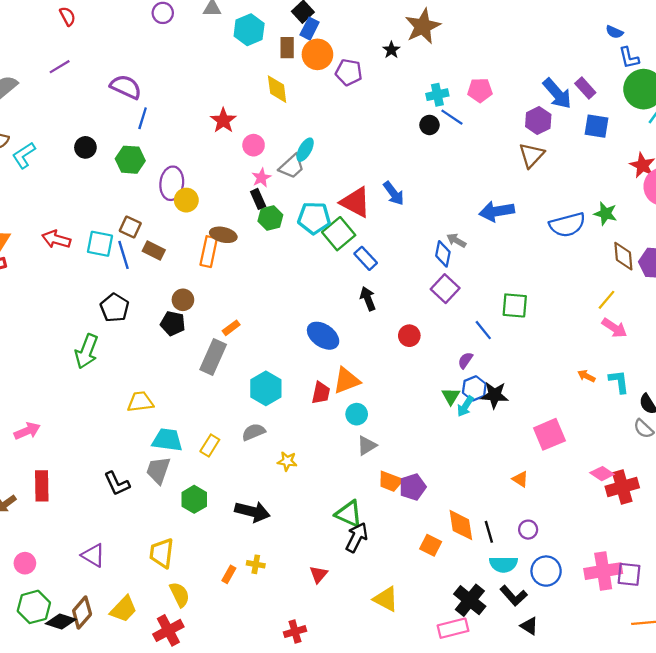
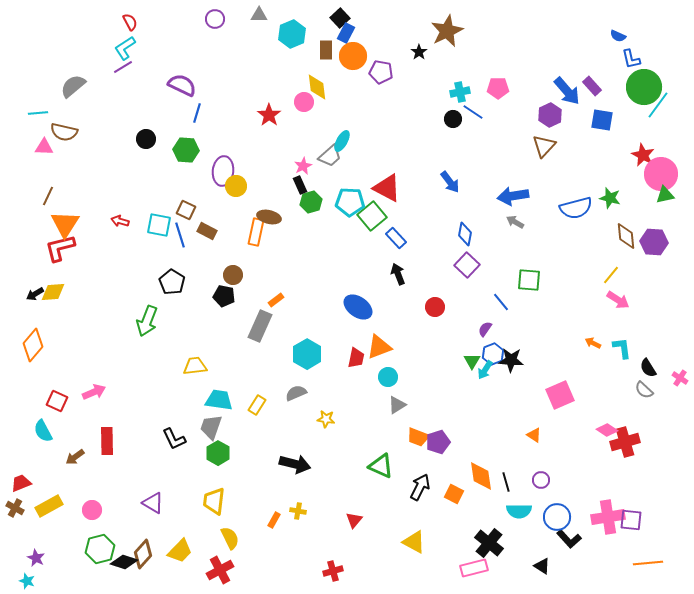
pink circle: (254, 145) -> (304, 102), moved
cyan L-shape: (24, 155) -> (125, 48), moved
blue arrow: (394, 193) -> (450, 182), moved
red arrow: (56, 239) -> (120, 221), size x0.7
gray arrow: (456, 240) -> (515, 222), moved
green hexagon: (194, 499) -> (218, 453), moved
black arrow: (357, 537) -> (420, 487), moved
black L-shape: (514, 596) -> (569, 539), moved

